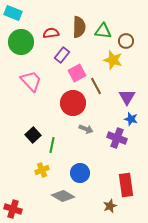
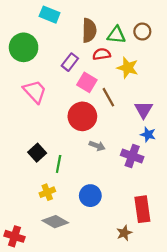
cyan rectangle: (13, 13) -> (50, 15), moved
red semicircle: (51, 33) -> (102, 54), moved
brown circle: (126, 41) -> (142, 32), moved
pink square: (77, 73) -> (87, 82), turned -30
gray diamond: (63, 196) -> (55, 222), moved

